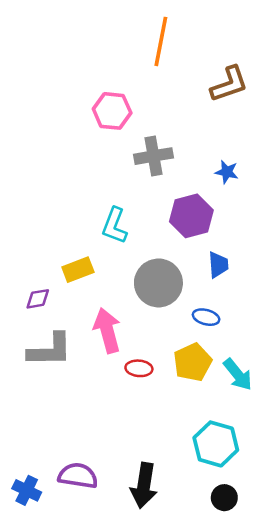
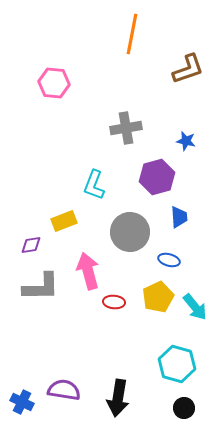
pink hexagon: (112, 111) -> (54, 83), moved

